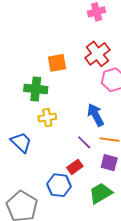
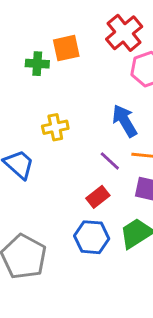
green cross: (36, 89) -> (37, 64), moved, size x0.7
blue hexagon: (59, 185) -> (92, 237), moved

